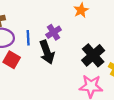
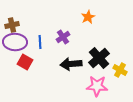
black arrow: (47, 52) -> (71, 64), moved, turned 105

